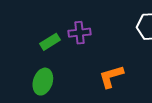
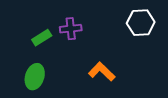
orange L-shape: (111, 76) -> (102, 72), turned 60

